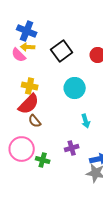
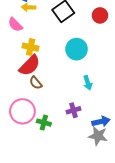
pink semicircle: (19, 55) -> (15, 25), moved

